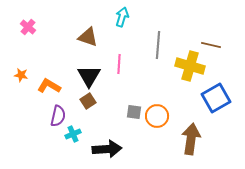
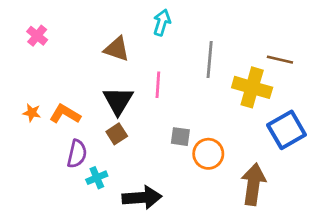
orange star: (21, 75) -> (32, 113), moved
gray square: (134, 112) -> (180, 137), moved

